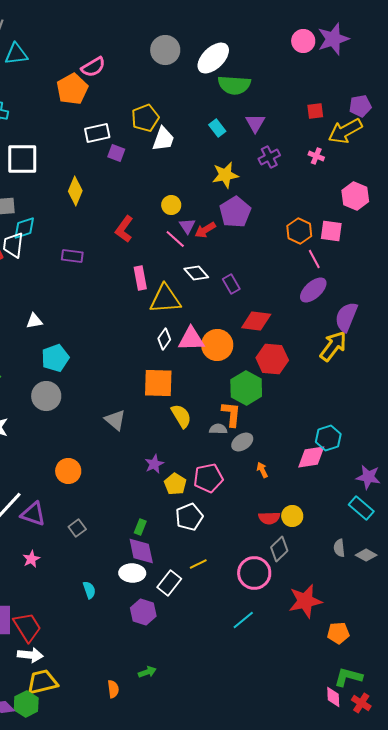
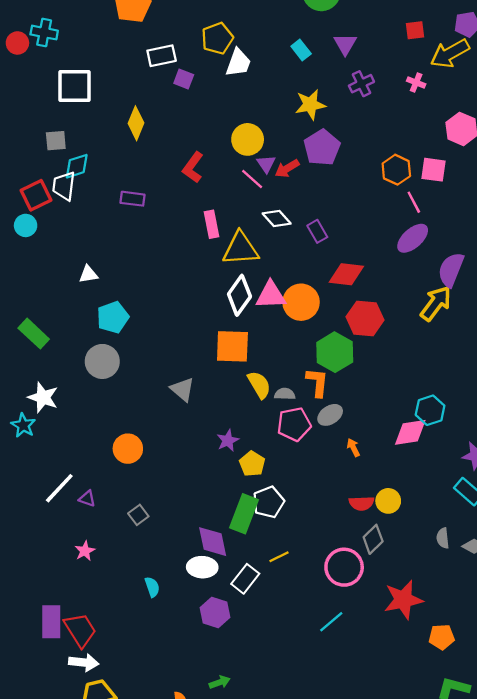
yellow circle: (171, 205) -> (248, 139), size x1.4
white diamond: (164, 339) -> (239, 295), size x1.6
gray semicircle: (218, 429) -> (285, 394), moved
pink pentagon: (208, 478) -> (294, 424), moved
purple triangle: (33, 514) -> (87, 499), size x0.6
green rectangle: (140, 527) -> (244, 514), moved, size x2.0

